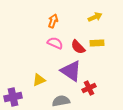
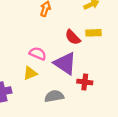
pink semicircle: (55, 43) -> (38, 54), moved
red cross: (89, 88) -> (85, 82), turned 32

